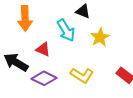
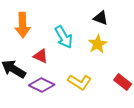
black triangle: (83, 11) -> (101, 18), moved

